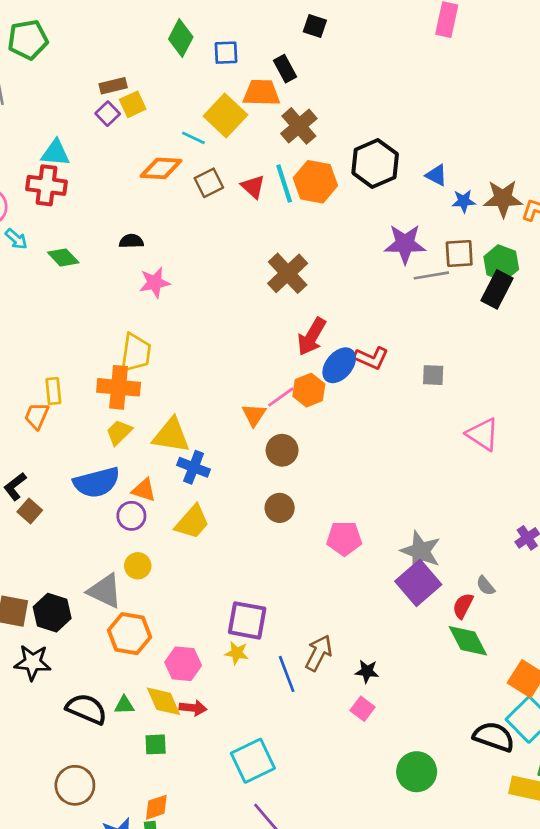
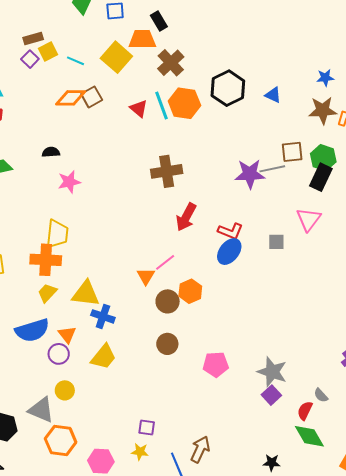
cyan line: (193, 138) -> (76, 61), moved
brown square: (209, 183) -> (92, 97), moved
blue star: (464, 201) -> (325, 78), moved
purple star: (405, 244) -> (250, 174), moved
brown cross: (288, 273) -> (167, 171), turned 36
blue ellipse: (339, 365) -> (229, 252), moved
orange hexagon: (309, 390) -> (190, 291), moved
pink triangle: (483, 434) -> (309, 219), moved, turned 36
orange triangle: (144, 490) -> (67, 335), turned 36
purple square: (418, 583) -> (271, 395), size x0.6
purple square: (247, 620) -> (147, 428), size x0.6
black star: (367, 671) -> (272, 463), moved

